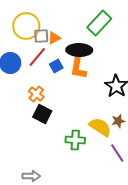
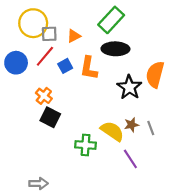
orange triangle: (54, 38) -> (74, 36), moved
black ellipse: (79, 50) -> (115, 49), moved

